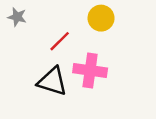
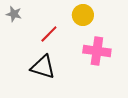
pink cross: (90, 70) -> (97, 51), moved

